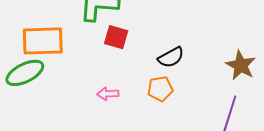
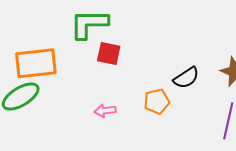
black semicircle: (171, 57) -> (186, 78), moved

